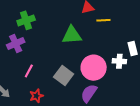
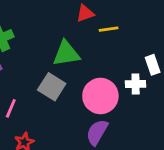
gray square: (64, 76) -> (52, 87), moved

